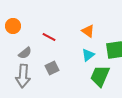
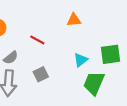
orange triangle: (88, 31) -> (74, 20), moved, turned -40

